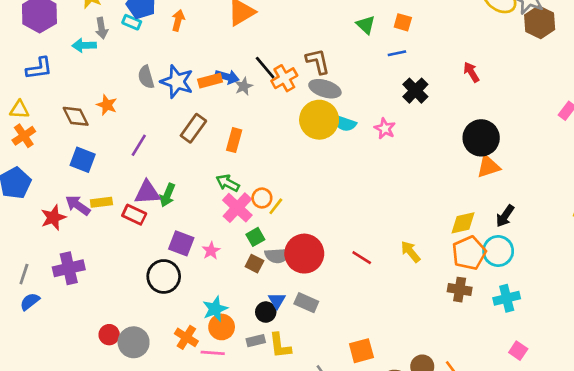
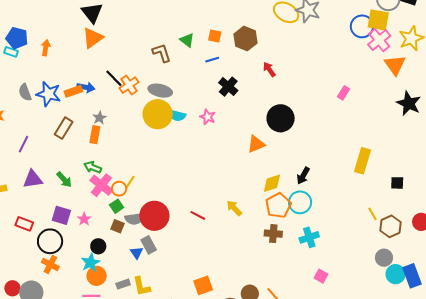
brown hexagon: (540, 22) -> (245, 39), moved
brown L-shape: (318, 61) -> (162, 53), moved
gray star: (244, 86) -> (99, 118), moved
orange triangle: (488, 167) -> (256, 144), moved
green arrow: (167, 195) -> (64, 180), moved, turned -60
orange circle: (262, 198) -> (119, 189), moved
red rectangle: (134, 215) -> (24, 224), moved
gray rectangle: (306, 303) -> (149, 245), moved, turned 42
black circle: (266, 312) -> (98, 246), moved
orange cross: (186, 337) -> (50, 264), moved

